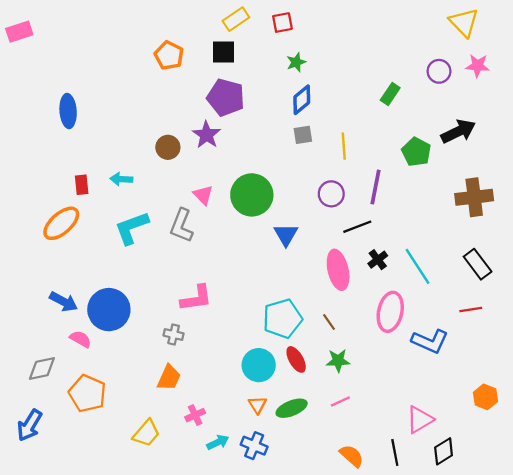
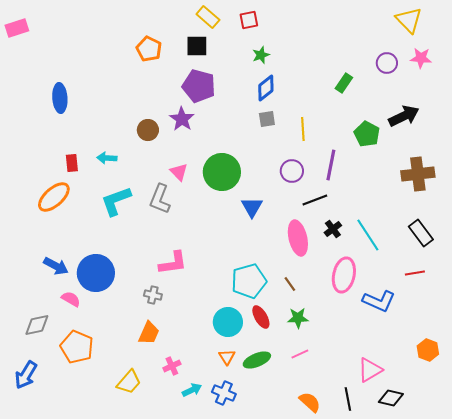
yellow rectangle: (236, 19) -> (208, 17), turned 75
black diamond: (444, 451) -> (391, 398), turned 45

